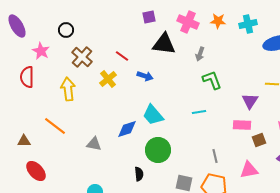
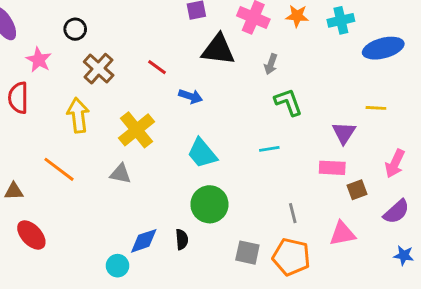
yellow cross: (108, 79) -> (136, 130), moved, size x1.4
blue diamond: (127, 129) -> (144, 241), moved
gray triangle: (94, 144) -> (120, 174), moved

